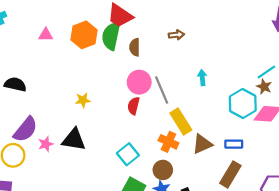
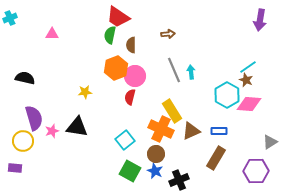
orange hexagon: (84, 35) -> (116, 68), moved
green semicircle: (111, 36) -> (110, 35), size x0.7
gray line: (162, 90) -> (174, 70), moved
purple semicircle: (25, 129) -> (34, 118), turned -55
orange cross: (168, 142) -> (161, 129), size x1.4

